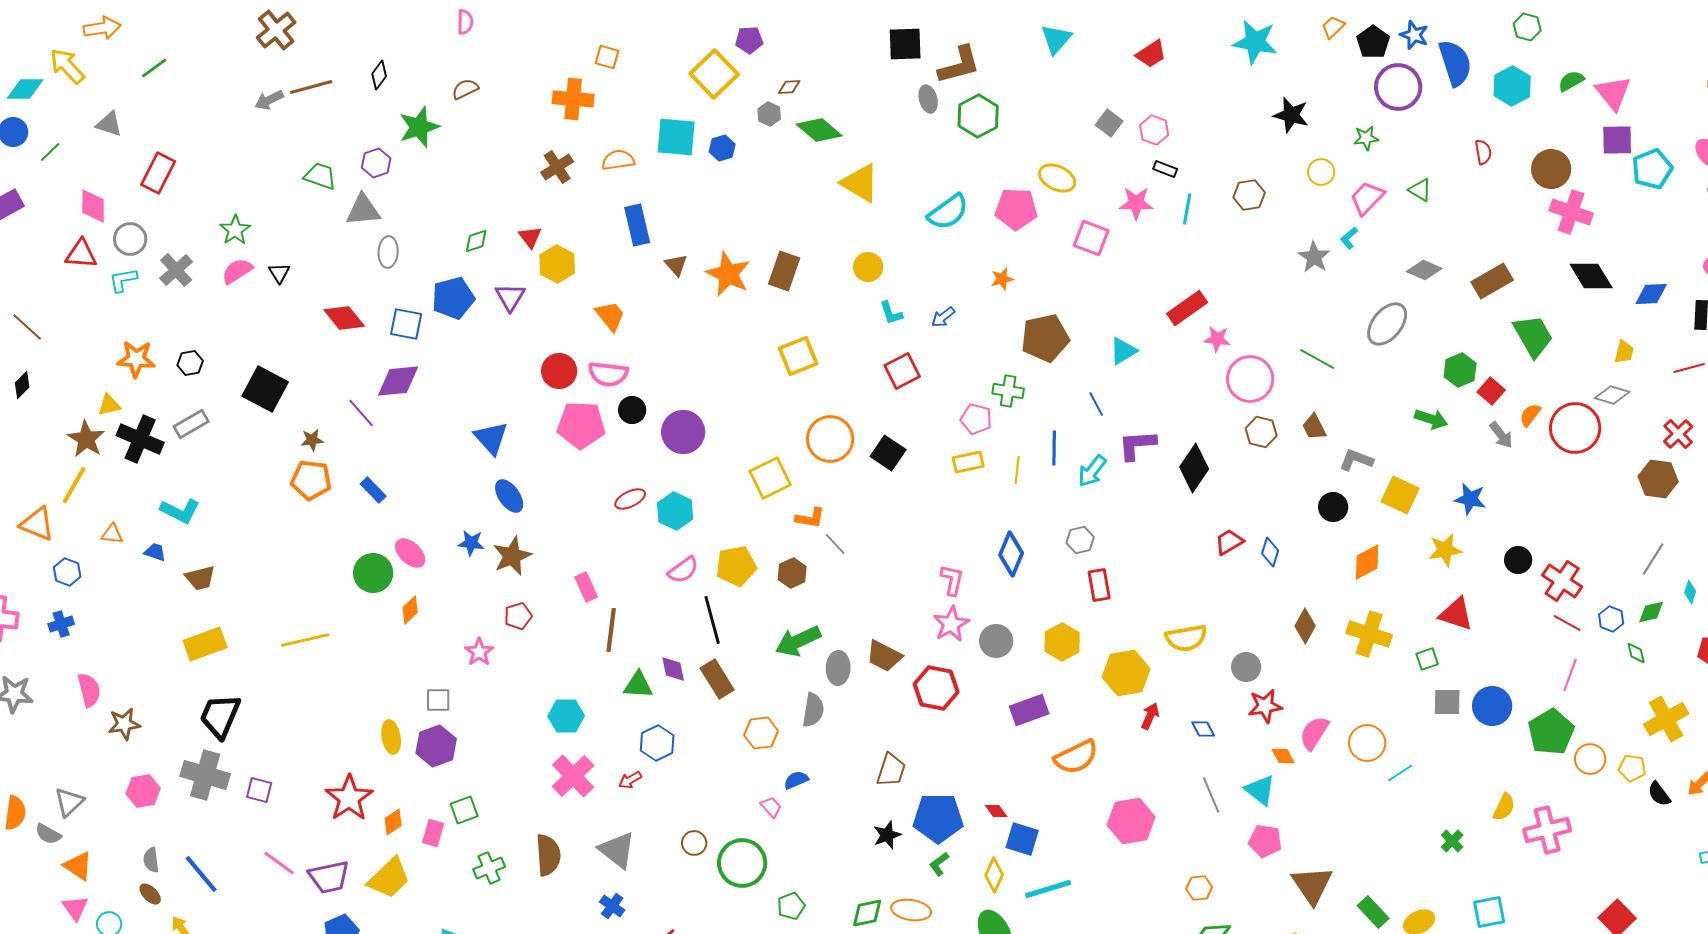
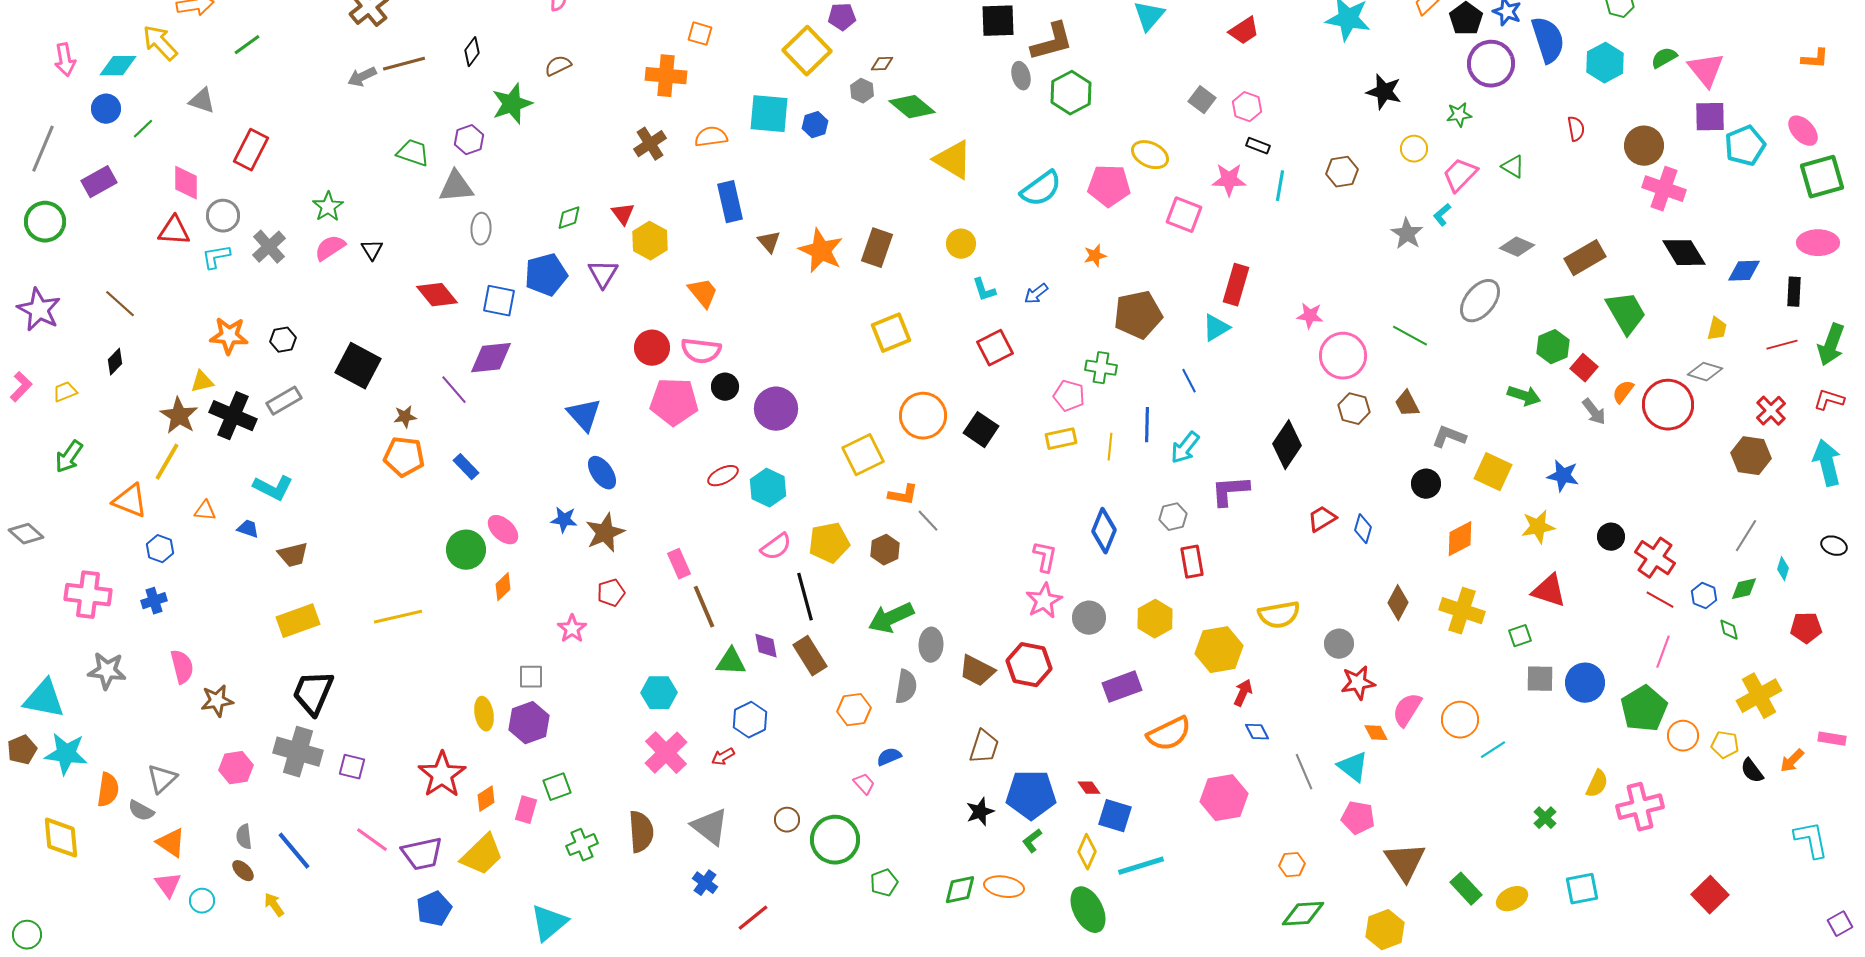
red rectangle: (1187, 308) -> (1236, 285), moved, turned -39
purple L-shape: (1137, 445) -> (1230, 491), moved
brown line: (611, 630) -> (704, 607), turned -30
brown trapezoid: (884, 656) -> (977, 671), moved
blue diamond: (1203, 729) -> (1257, 732), moved

